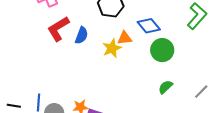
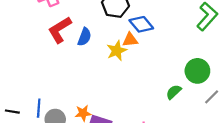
blue diamond: (149, 26) -> (141, 24), moved
green circle: (162, 50) -> (197, 71), moved

